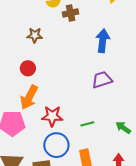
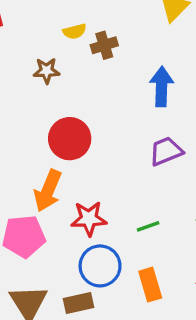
brown star: (35, 35) -> (47, 71), moved
red circle: (28, 68) -> (70, 139), moved, size x1.6

